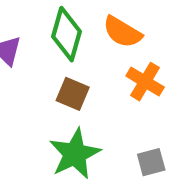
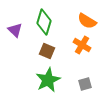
orange semicircle: (122, 32) -> (87, 21), moved

